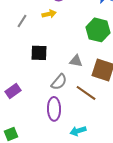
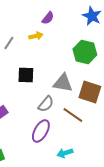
gray triangle: (76, 61) -> (63, 83), size x1.5
purple ellipse: (54, 109) -> (41, 131), turned 30

